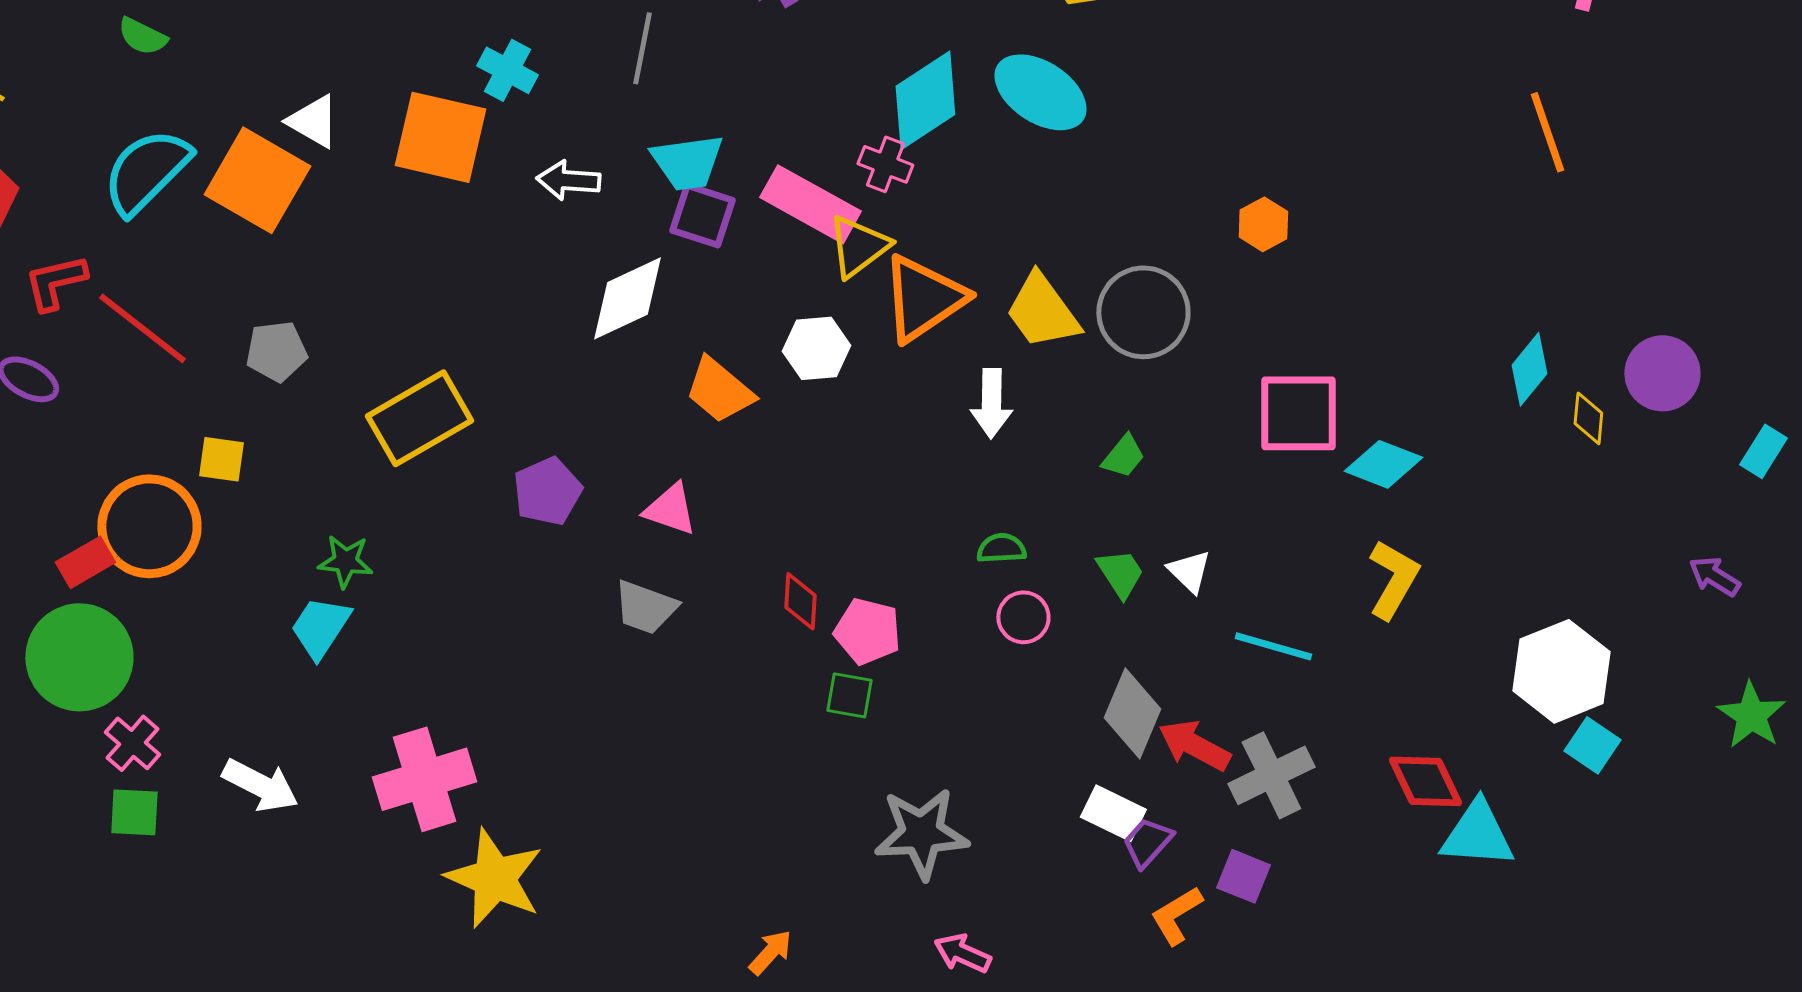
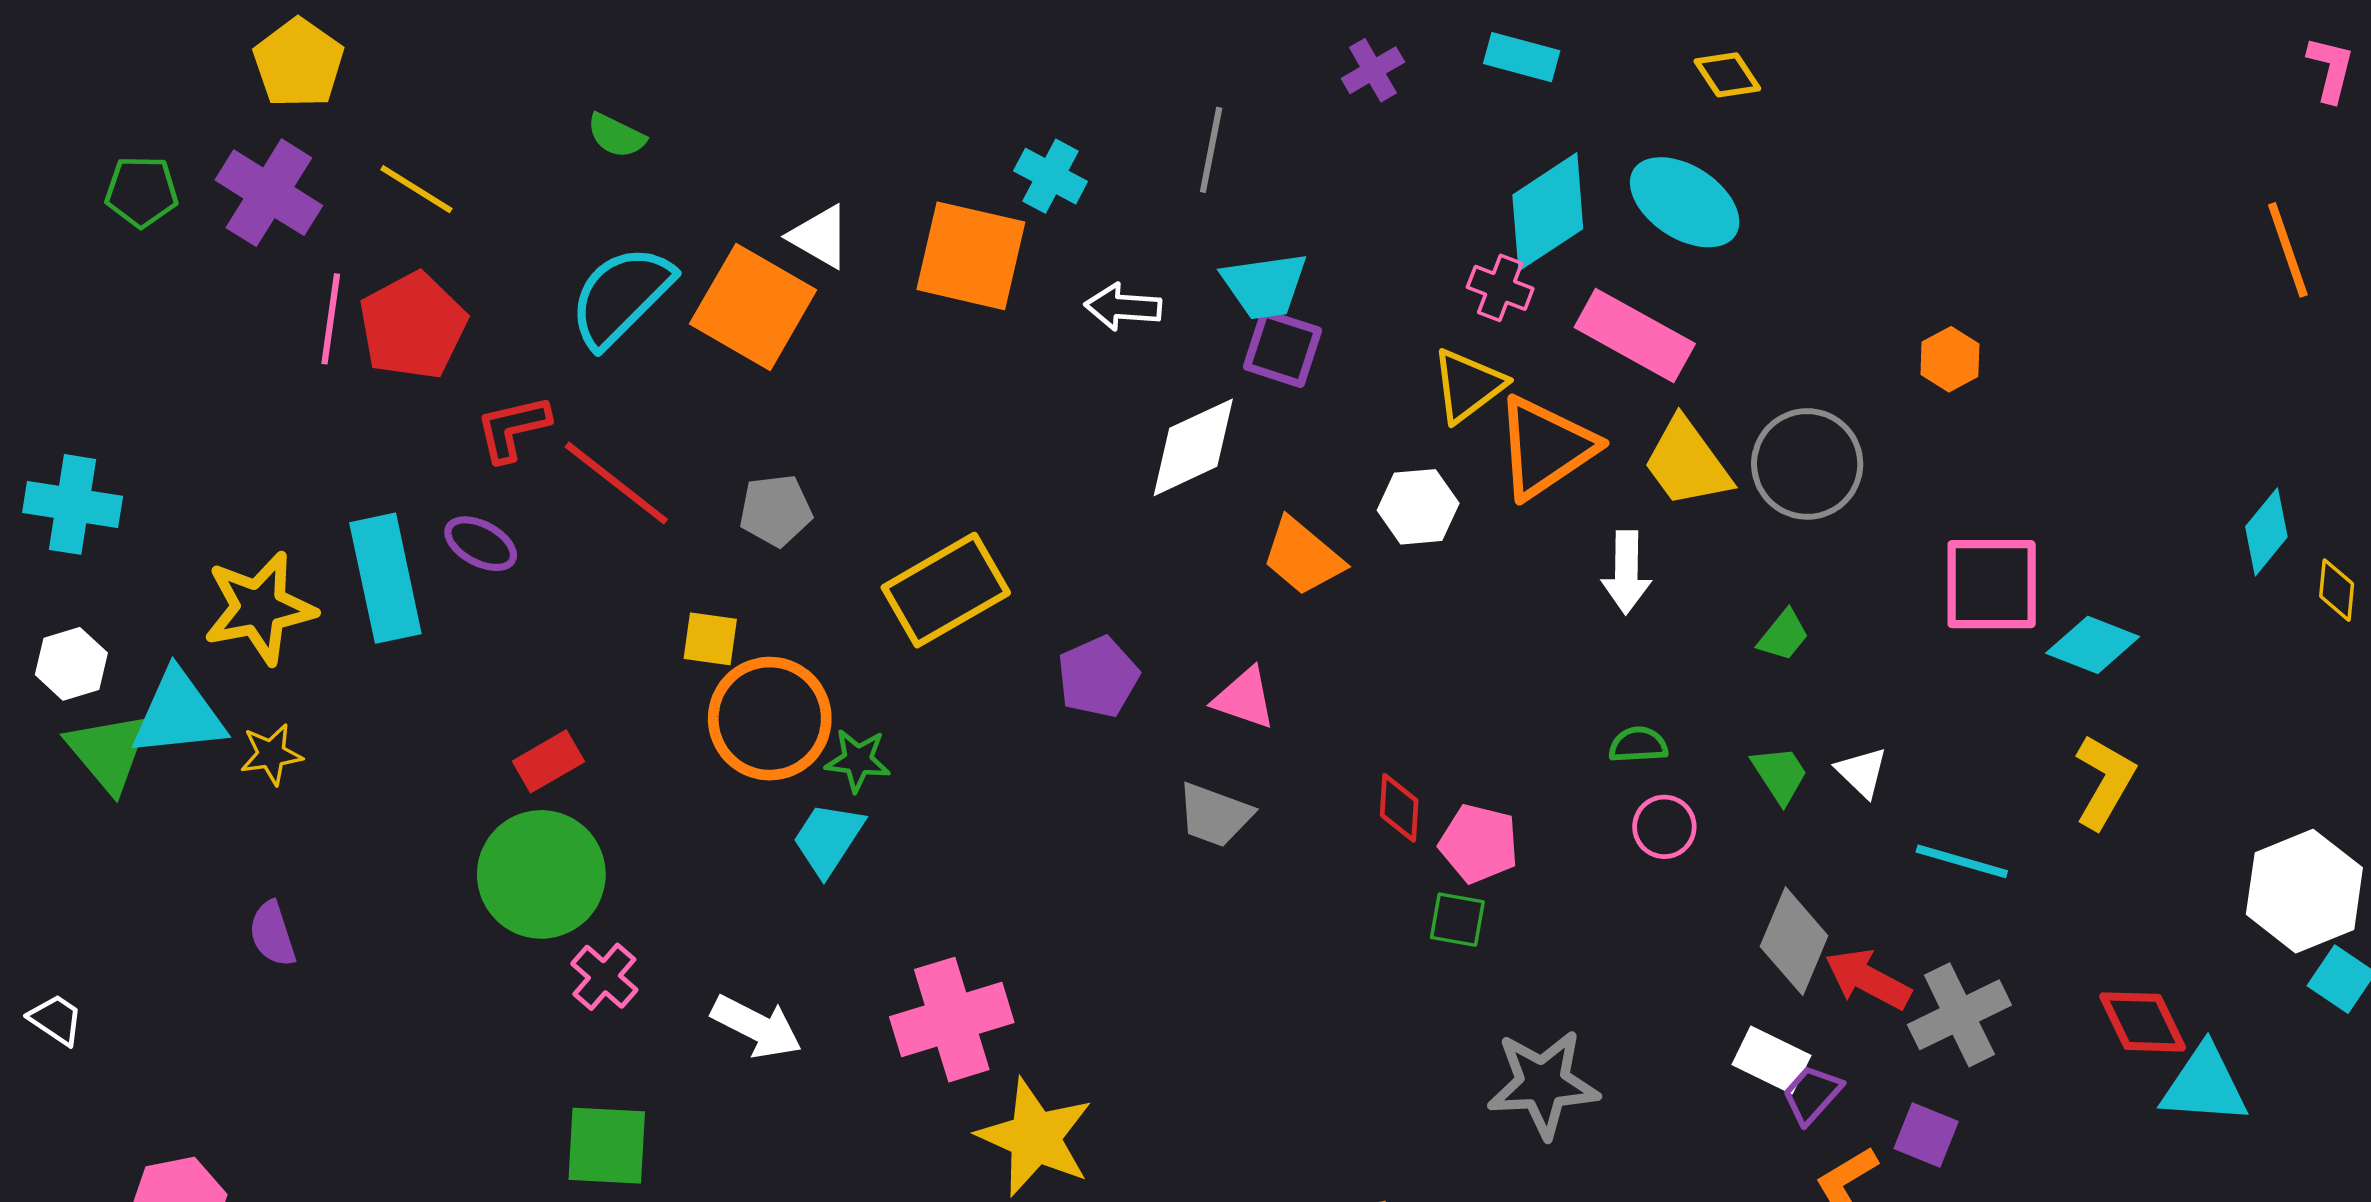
pink rectangle: (810, 204) -> (1635, 335), moved
orange circle: (149, 526) -> (770, 719), moved
green square: (134, 812) -> (607, 1146), moved, size x1.4

